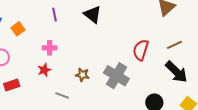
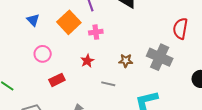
orange square: (18, 29) -> (69, 22), moved, size x1.6
pink cross: (50, 48) -> (96, 32), moved

